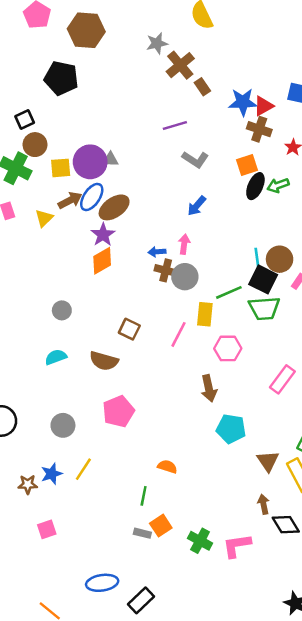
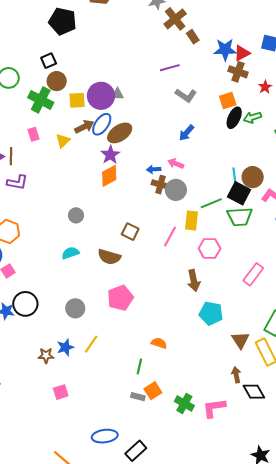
black pentagon: (61, 78) -> (63, 21), moved
pink arrow: (184, 244) -> (176, 164), turned -77

